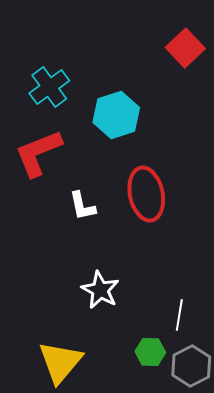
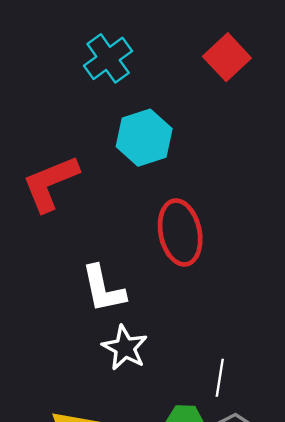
cyan cross: (49, 87) -> (108, 58), moved
white L-shape: (82, 206) -> (103, 289), moved, size x1.4

